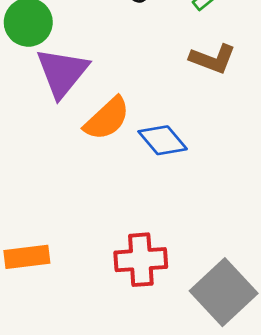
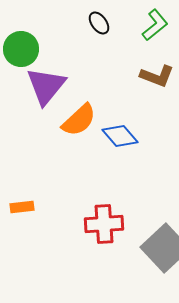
orange rectangle: (27, 257) -> (22, 207), moved, size x0.7

